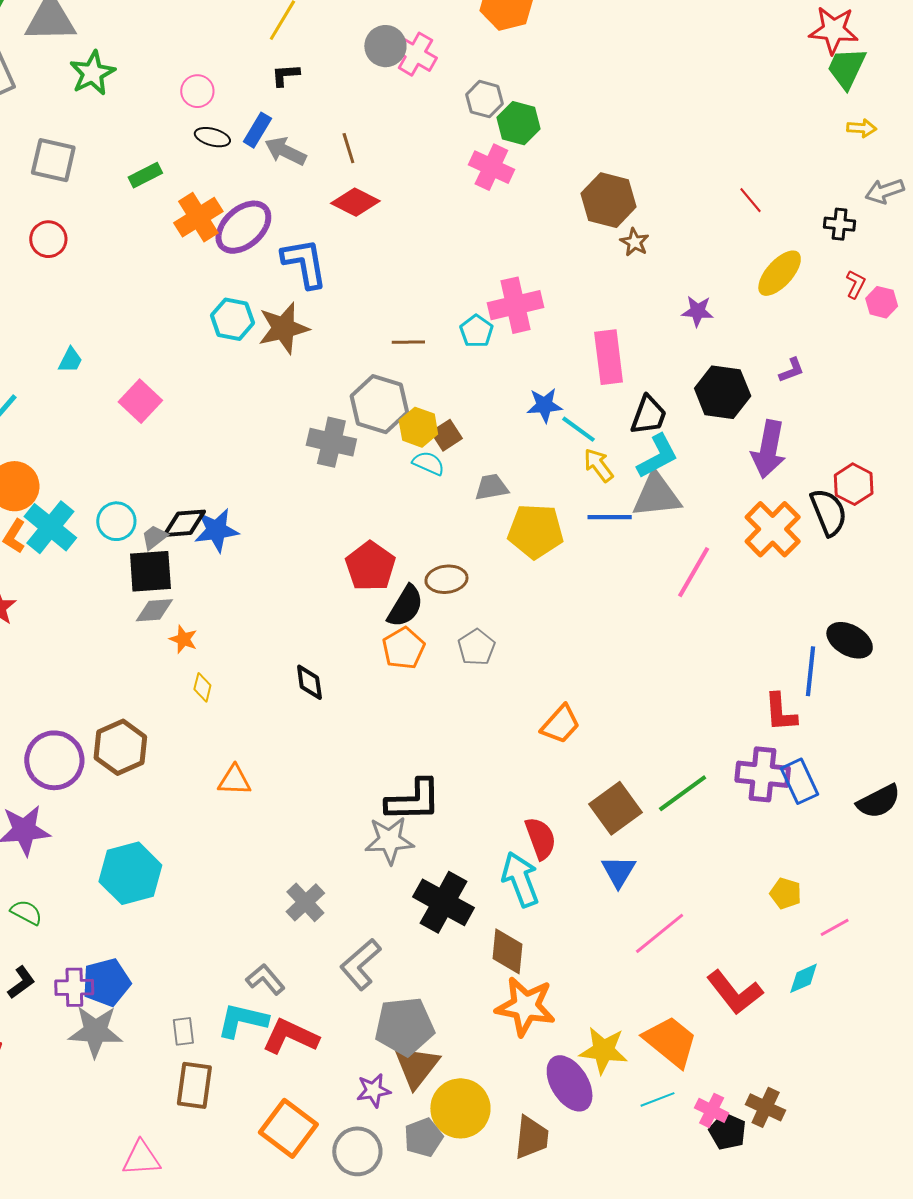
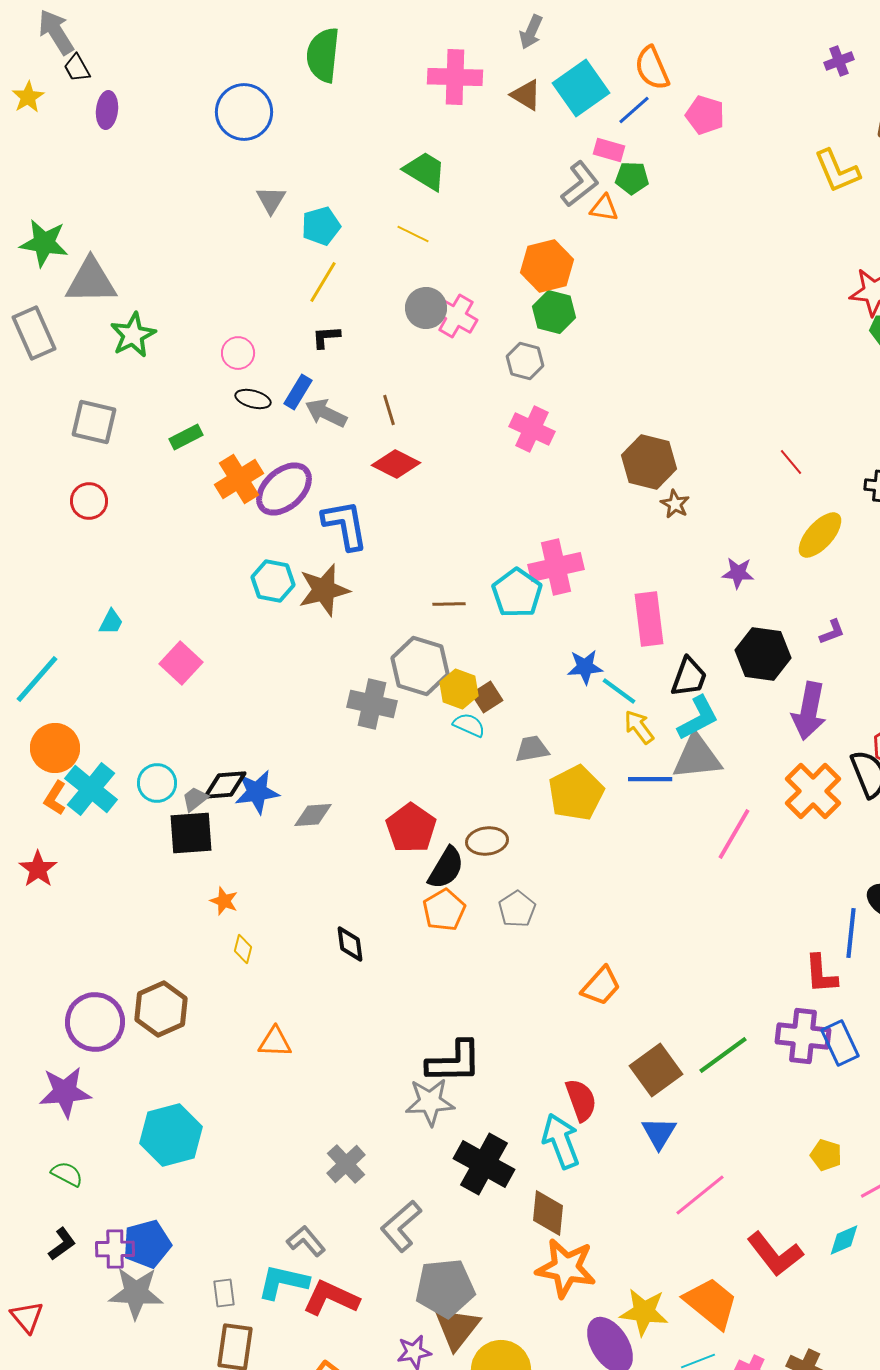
green hexagon: (518, 123) -> (554, 312), moved
cyan pentagon: (476, 331) -> (517, 593), size x1.5
yellow pentagon: (536, 531) -> (576, 793), turned -30
gray diamond: (154, 610) -> (313, 815), moved

